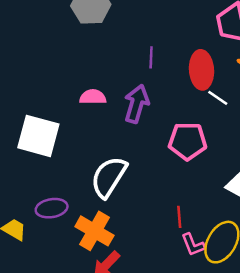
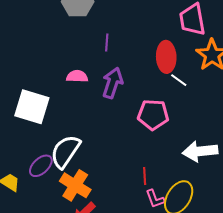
purple line: (151, 57) -> (107, 43), moved
white semicircle: (109, 177) -> (65, 151), moved
purple ellipse: (52, 208) -> (41, 166), turned -35

